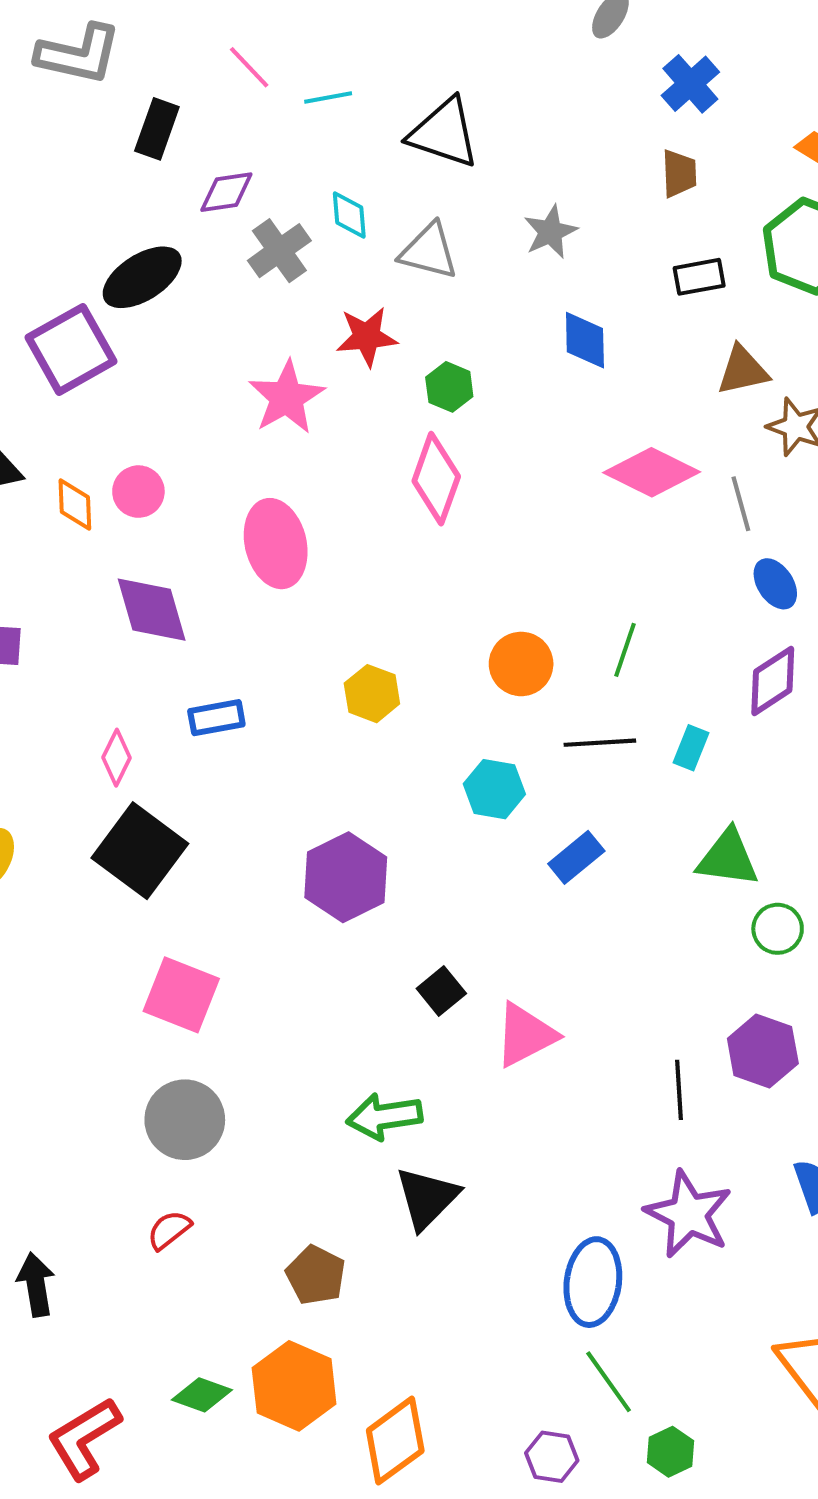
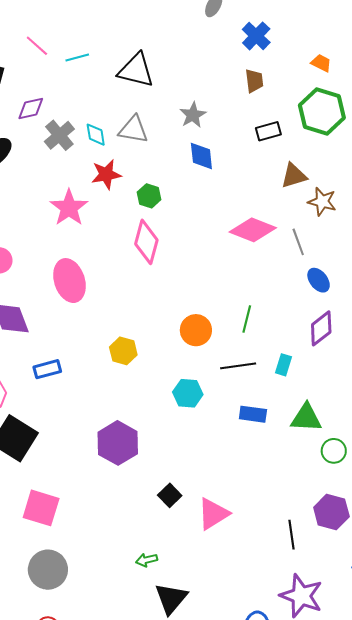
cyan diamond: (349, 215) -> (96, 135), moved
blue diamond: (585, 340) -> (201, 156), moved
blue rectangle: (576, 857) -> (253, 414), moved, turned 52
green arrow: (384, 1116) -> (147, 560), size x0.6

